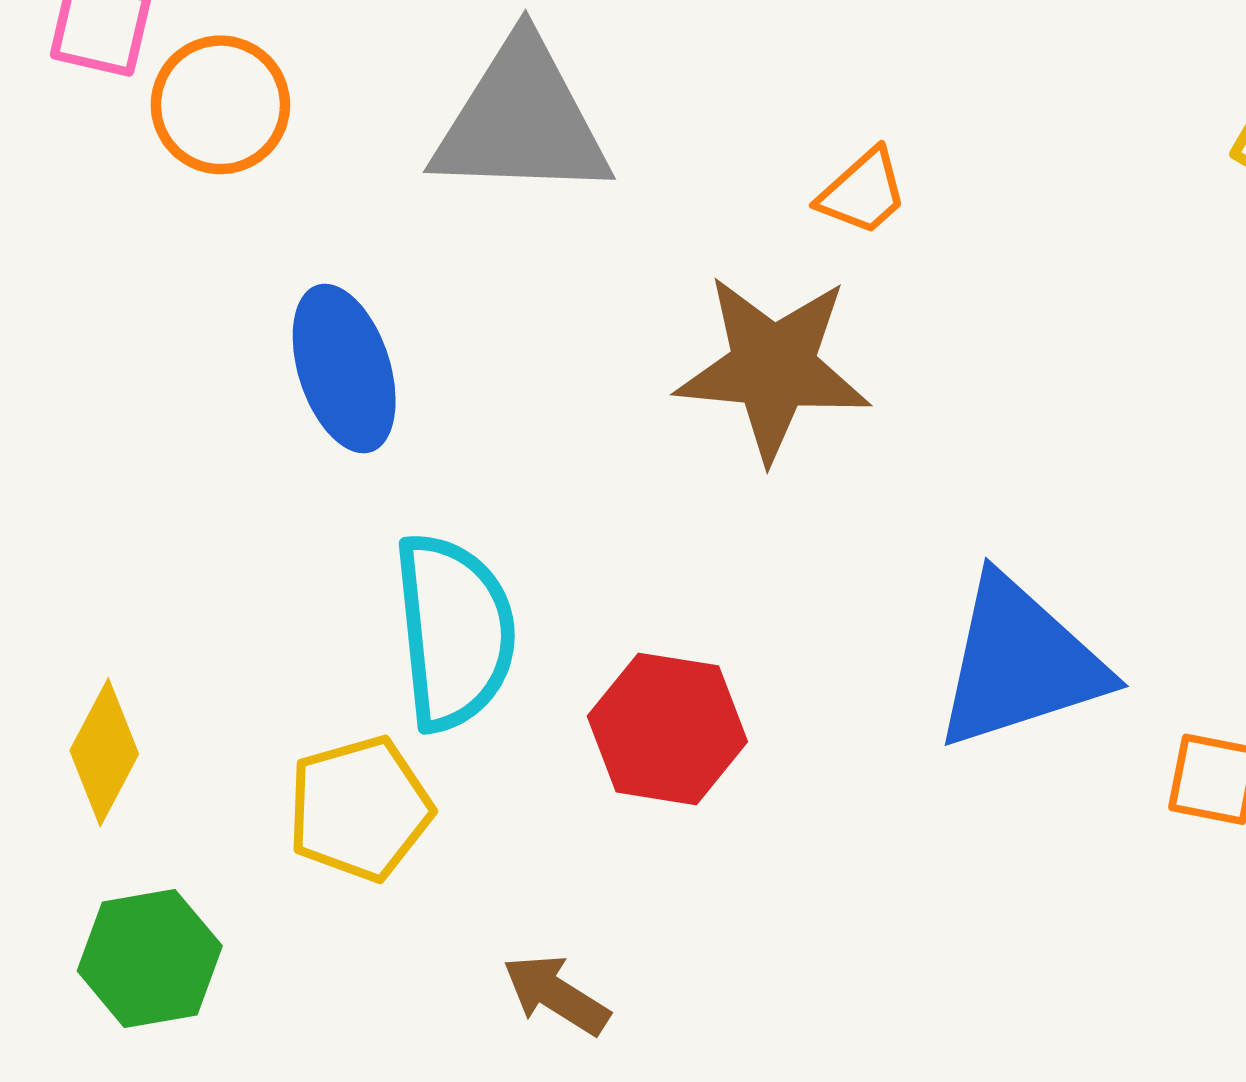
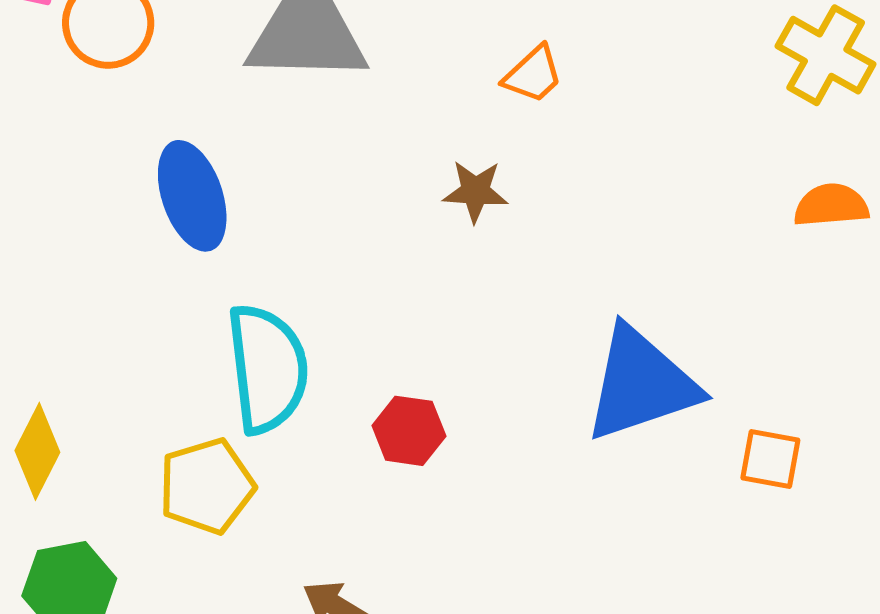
brown star: (773, 368) -> (475, 191), size x0.5
red hexagon: (667, 729) -> (409, 431), size x0.7

